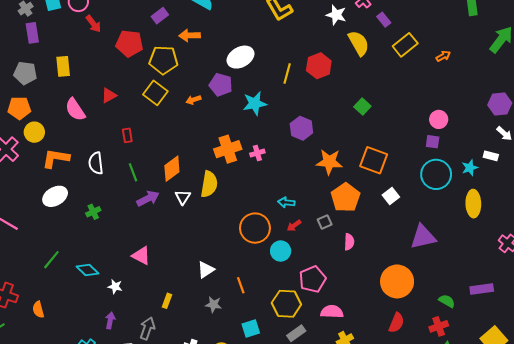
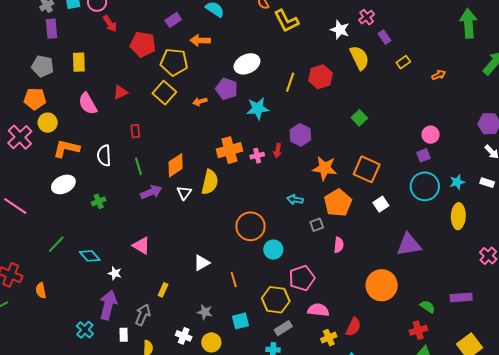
yellow rectangle: (405, 45) -> (403, 62), size x0.6
purple square: (433, 142) -> (423, 155), turned -32
white rectangle: (491, 156) -> (487, 183), moved
cyan arrow: (286, 202) -> (295, 200), moved
red arrow: (294, 226) -> (277, 151), moved, turned -48
gray star: (214, 305) -> (205, 312), moved
purple arrow: (110, 320) -> (108, 305), size x1.8
red semicircle: (396, 323) -> (353, 327), moved

